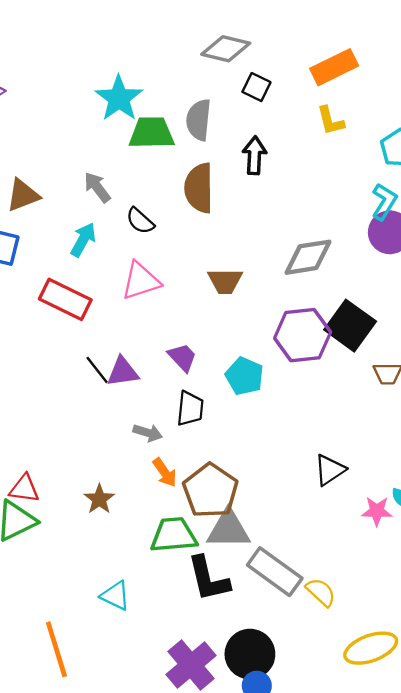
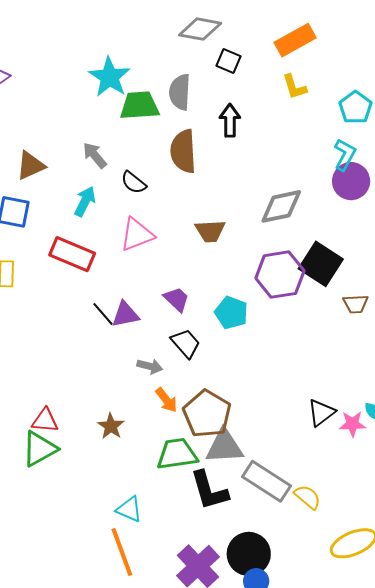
black trapezoid: (190, 408) -> (186, 343), turned -44
black triangle: (330, 470) -> (321, 413), moved
orange line: (56, 649) -> (122, 552), moved

